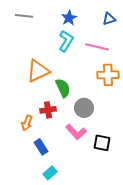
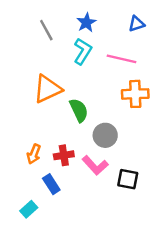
gray line: (24, 16) -> (46, 30), moved, turned 54
red cross: (48, 110) -> (64, 155), moved
cyan rectangle: (50, 173) -> (29, 209), moved

